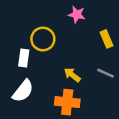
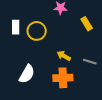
white rectangle: (24, 58) -> (16, 27), moved
gray line: (106, 73) -> (90, 62), moved

